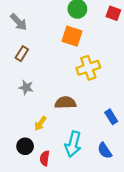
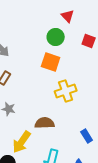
yellow arrow: (40, 123) -> (22, 142), size x1.6

